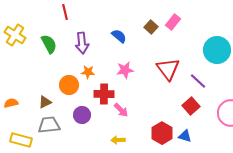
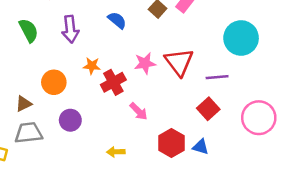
pink star: (125, 70) -> (145, 63), moved
orange star: (88, 72) -> (92, 66), moved
purple line: (198, 81) -> (217, 77), turned -48
red cross: (104, 94) -> (113, 82), moved, turned -30
pink arrow: (121, 110) -> (139, 111), moved

